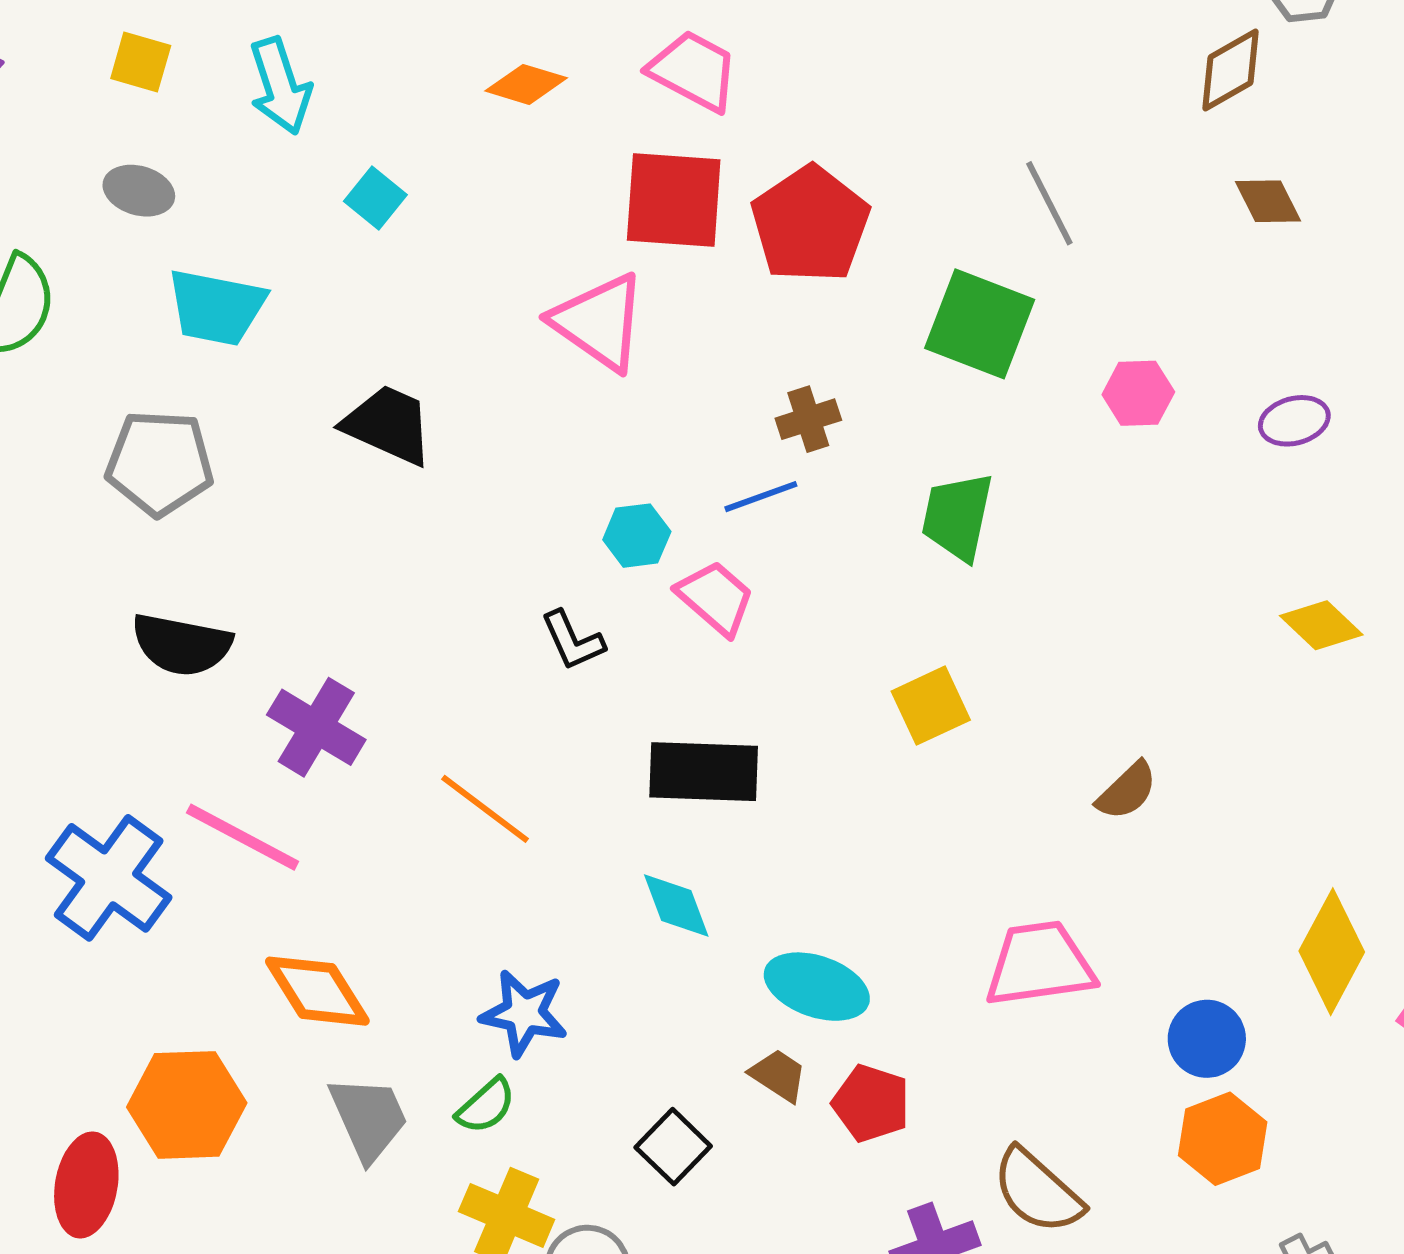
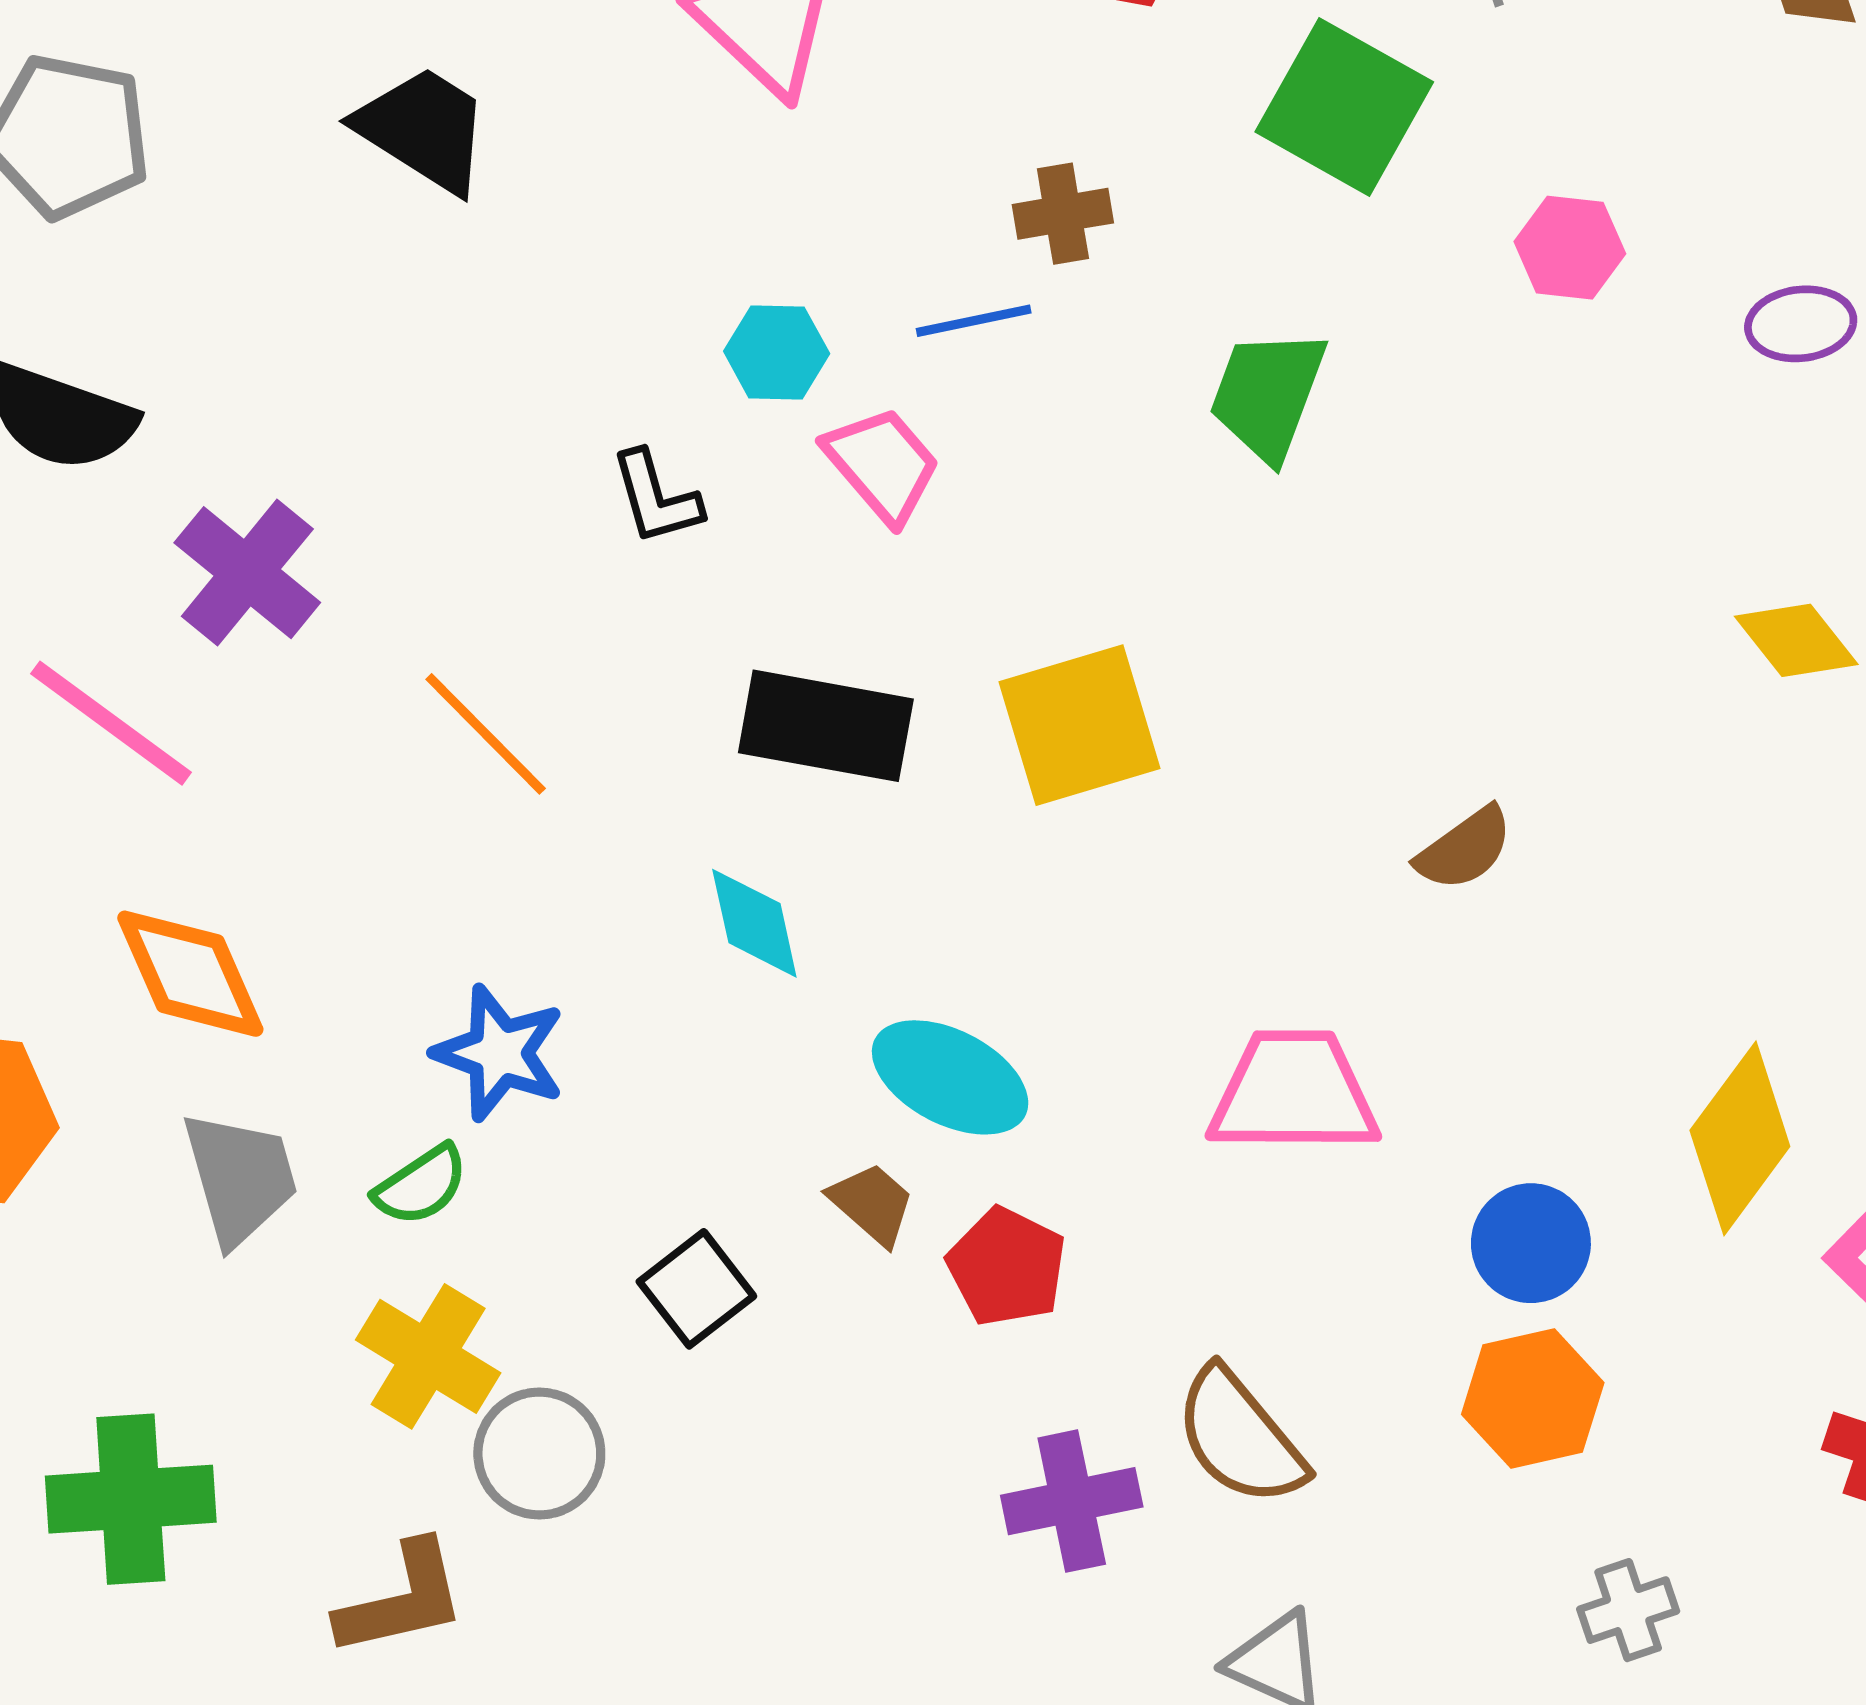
yellow square: (931, 706) -> (1080, 725), moved, size x1.4

